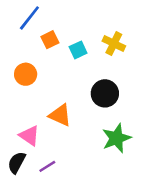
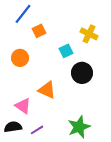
cyan square: (78, 50) -> (66, 51), moved
green star: (116, 138) -> (79, 127), moved
black semicircle: (17, 163) -> (13, 127), turned 54

